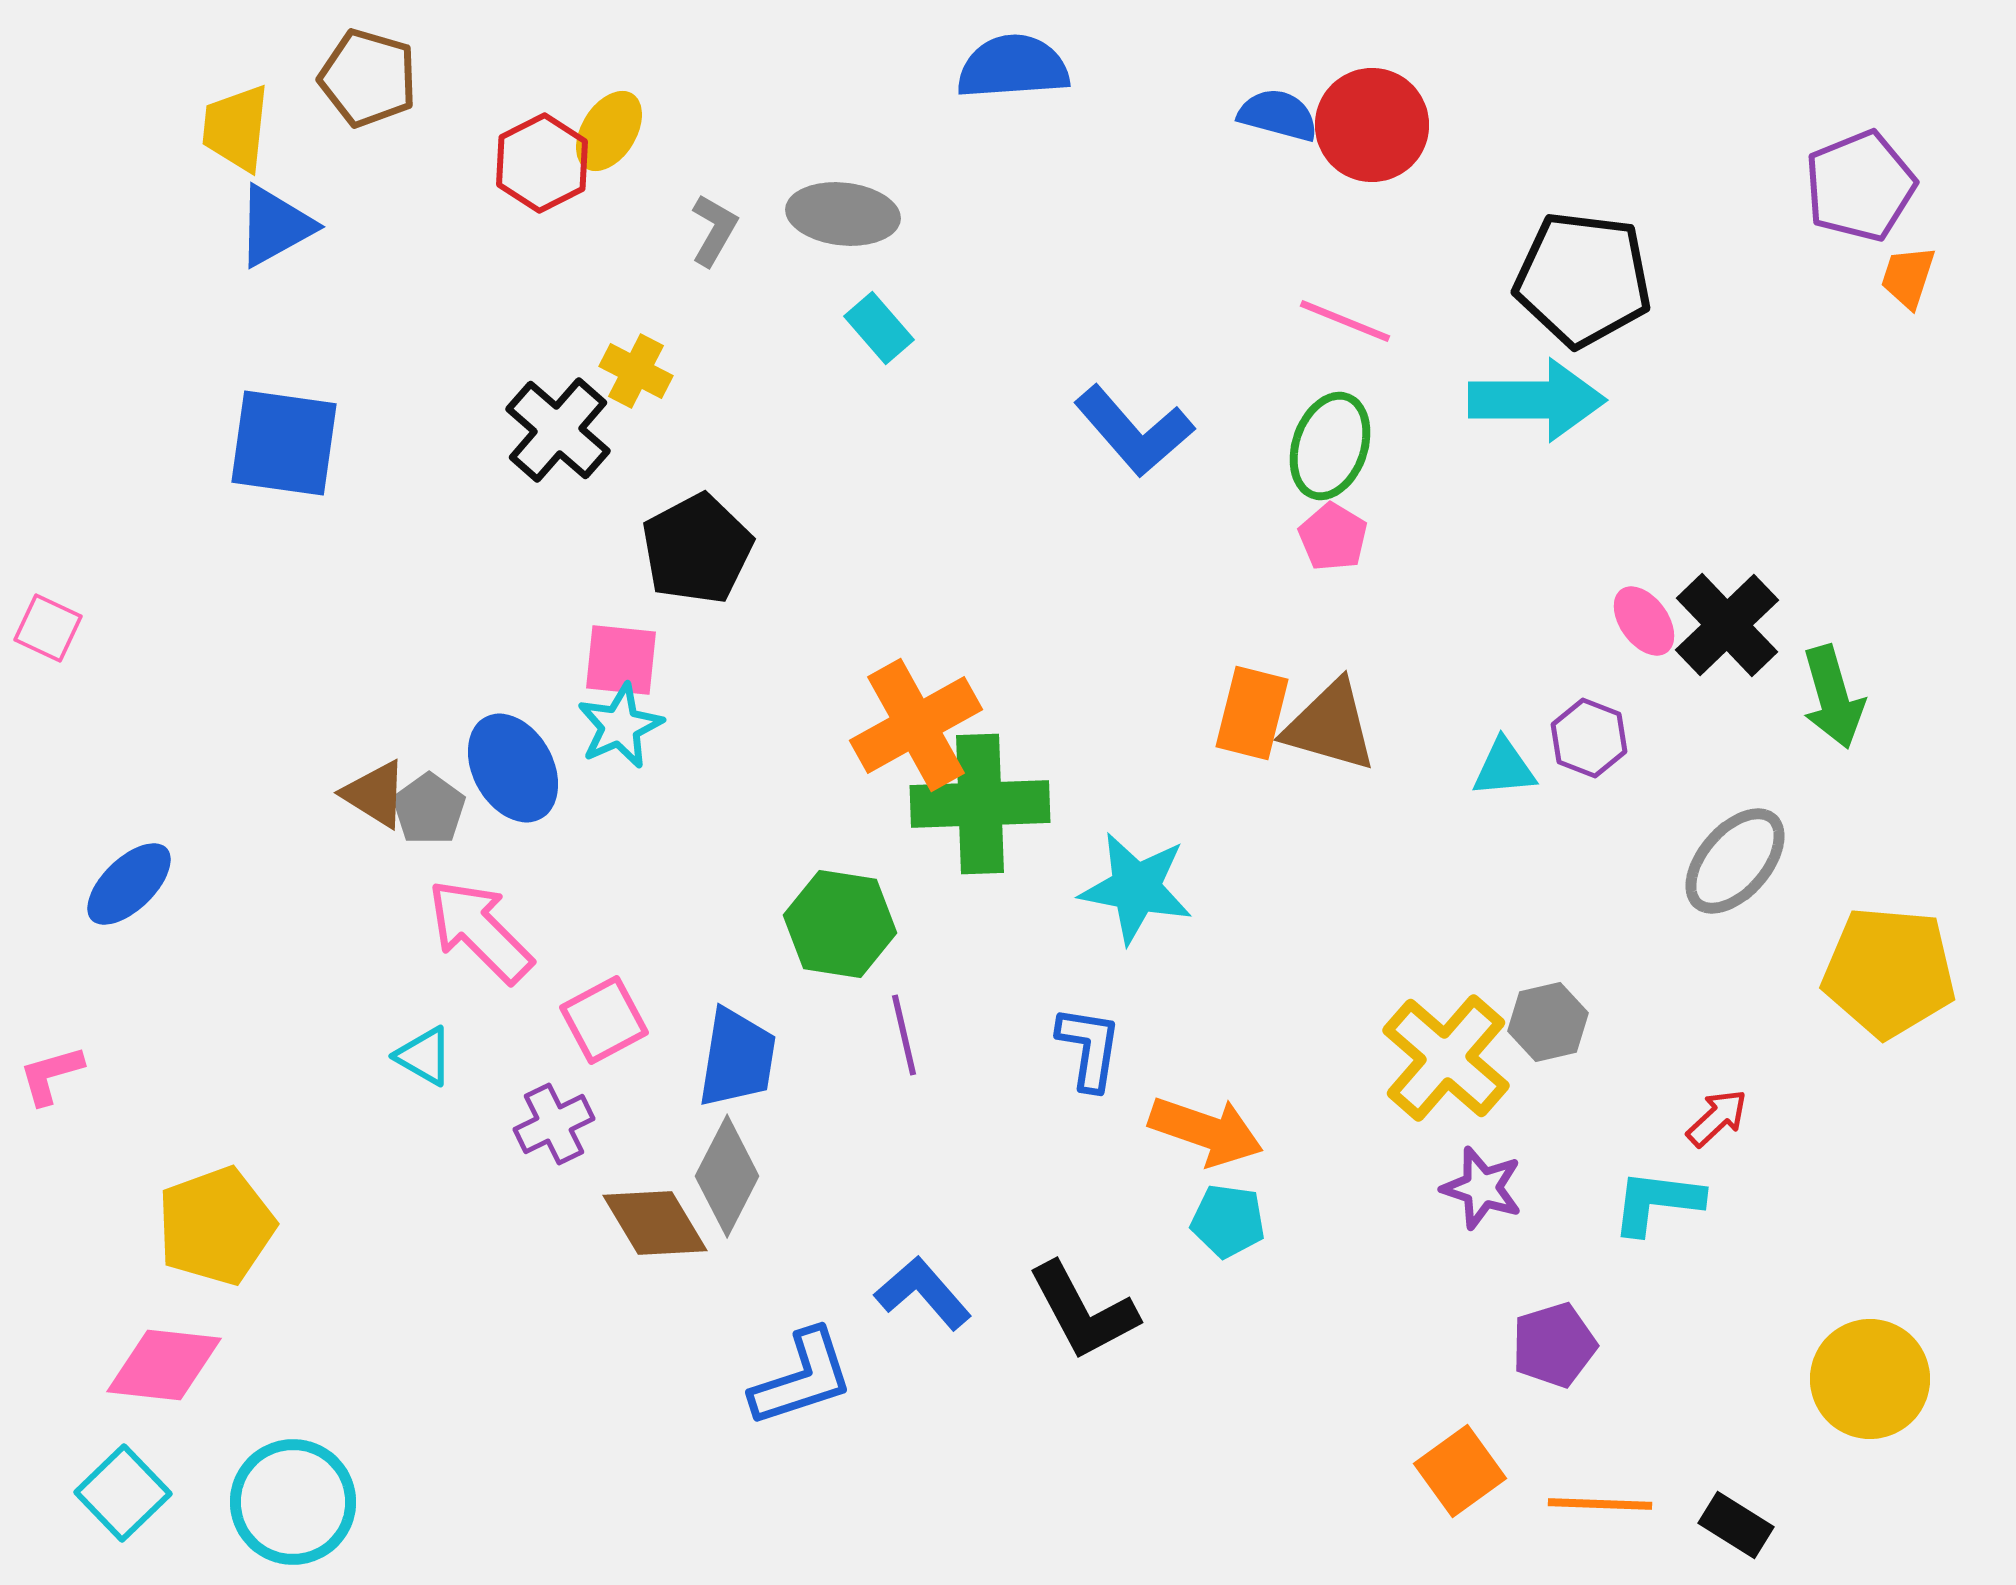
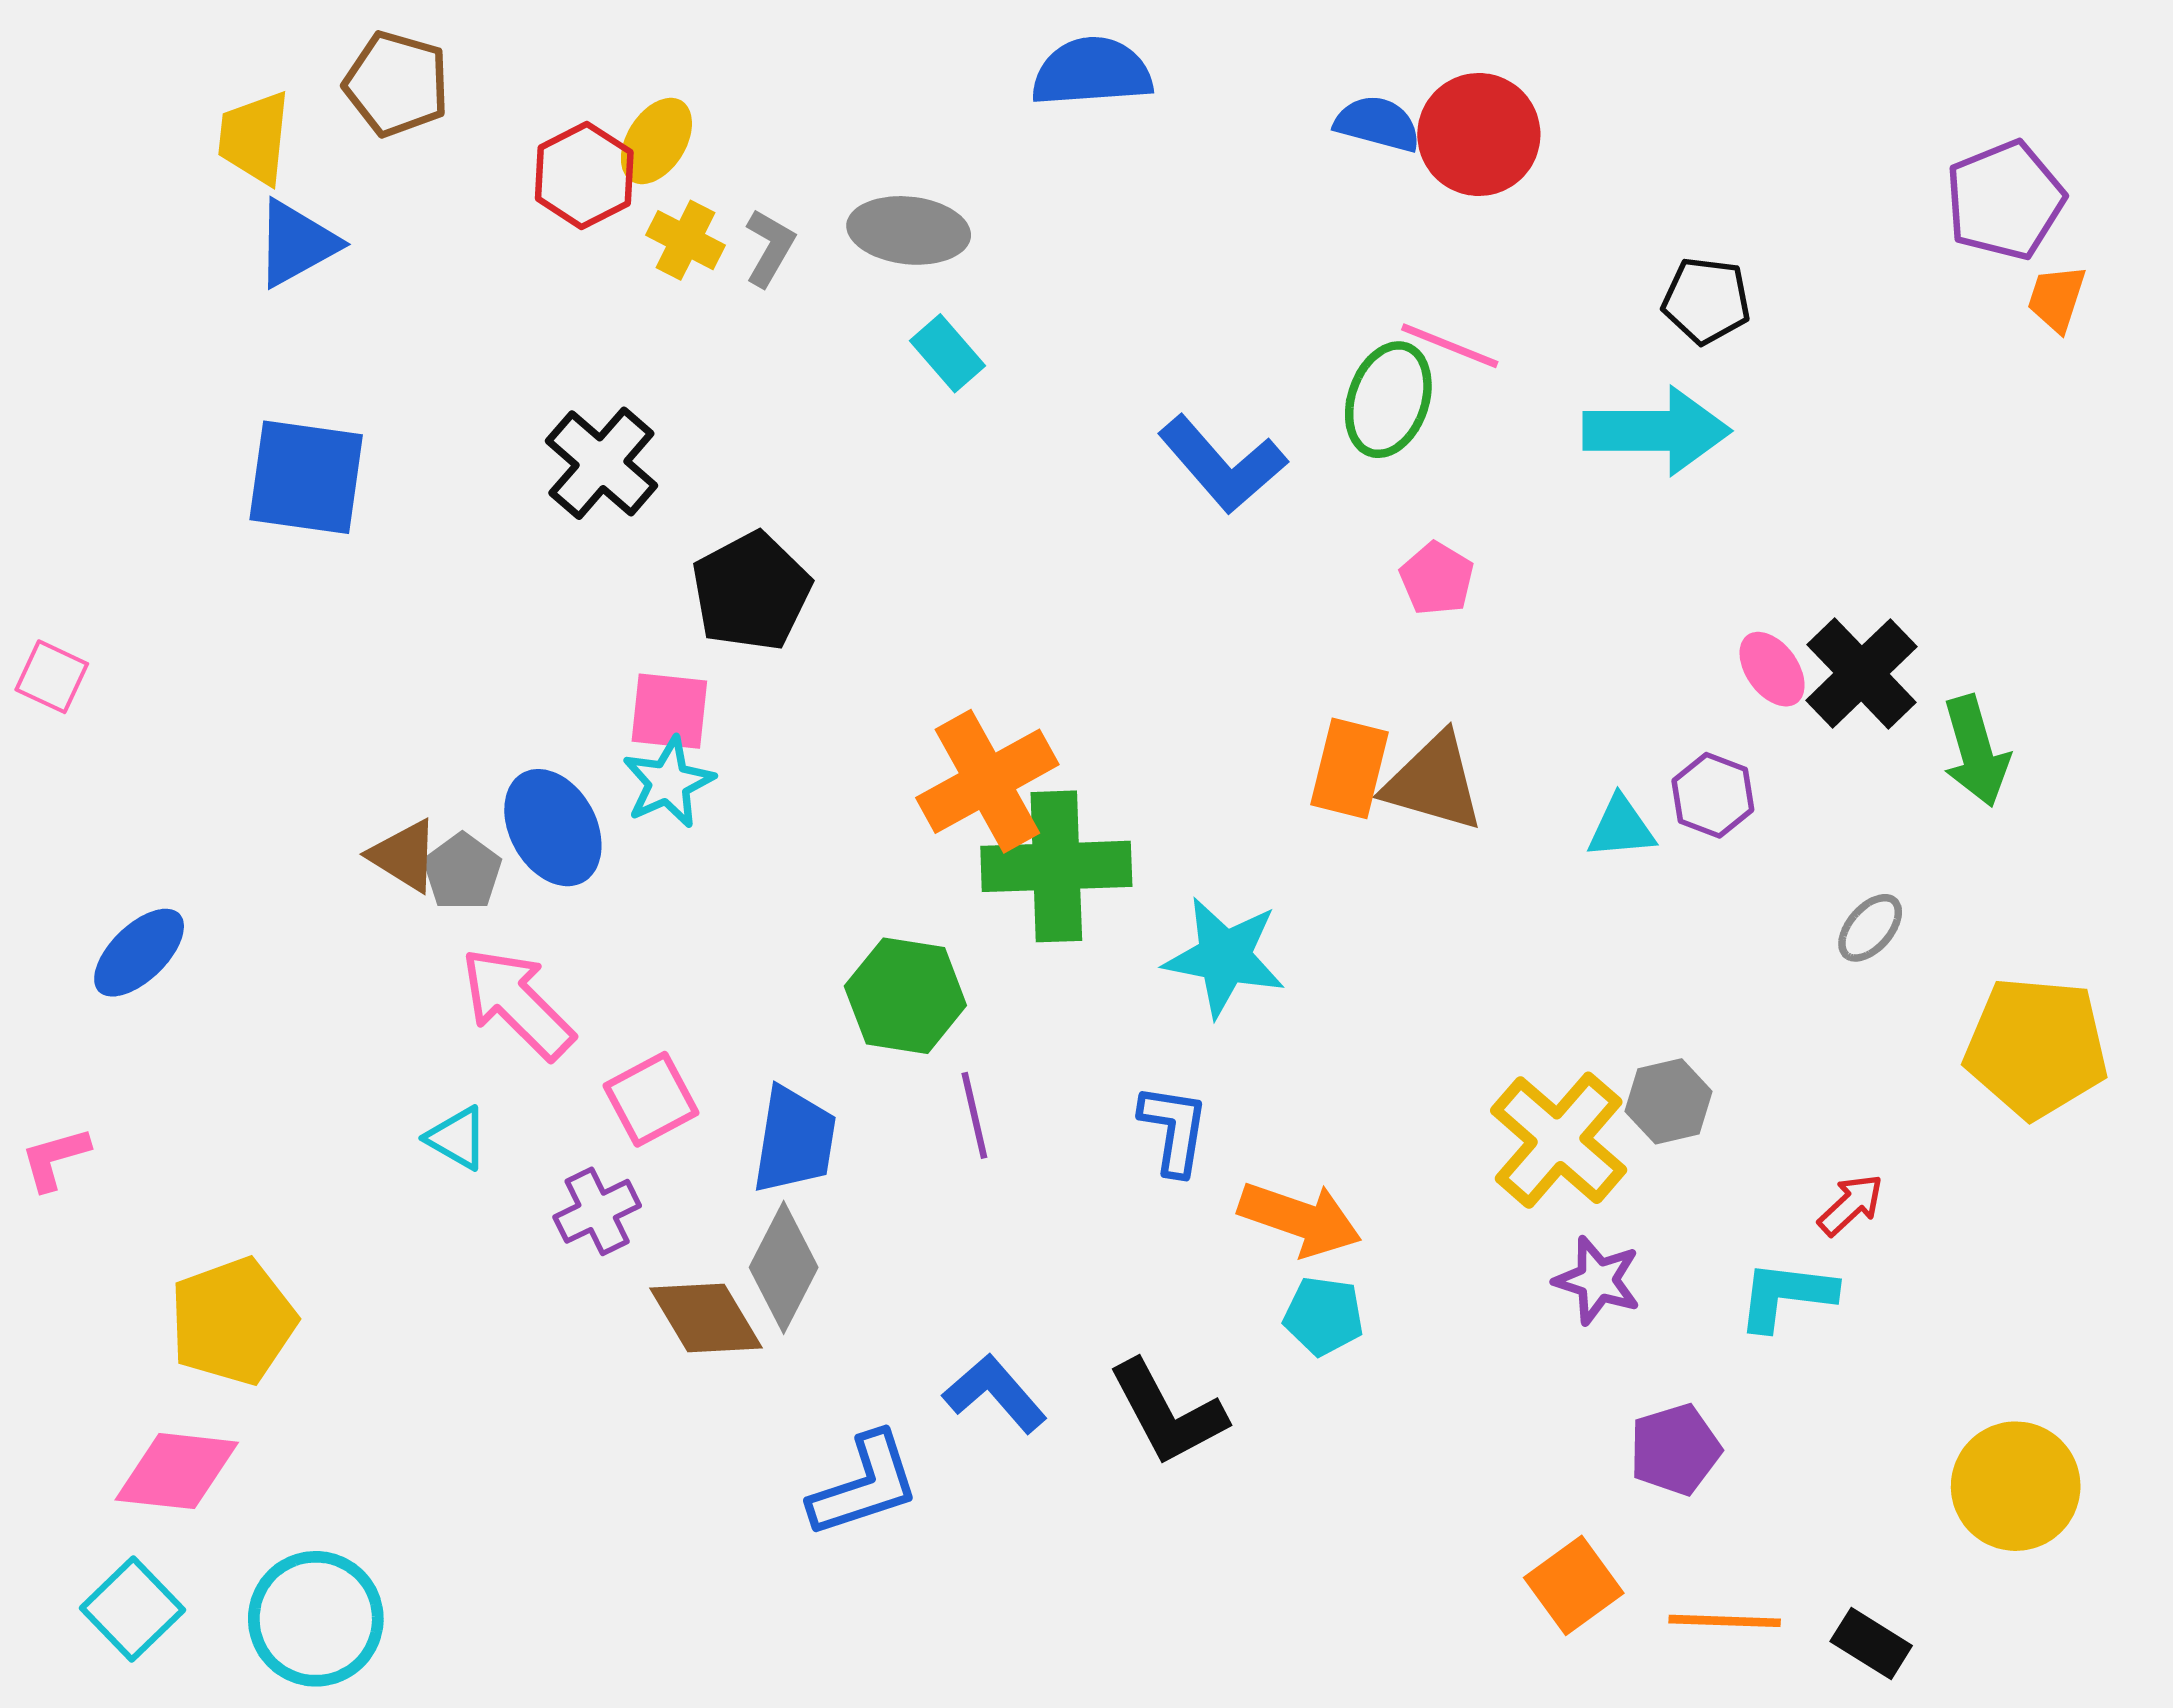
black pentagon: (1583, 279) -> (1706, 300), size x0.6
yellow cross: (636, 371) -> (686, 240), moved
green ellipse: (1330, 446) -> (1388, 400), moved
gray ellipse: (1735, 861) -> (1870, 928), size x0.6

